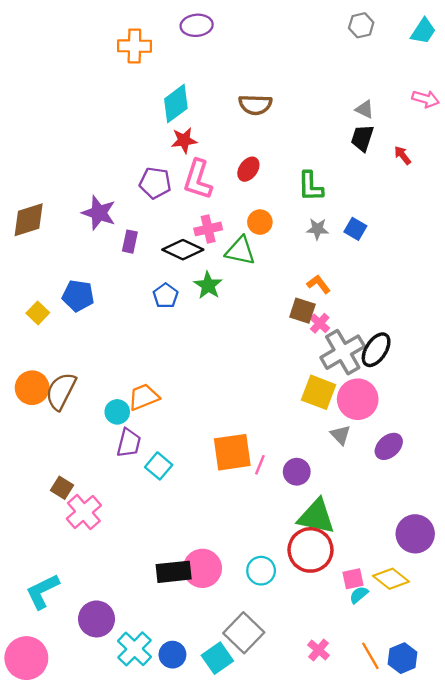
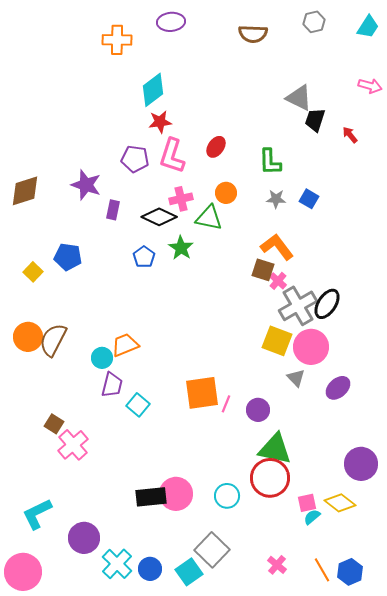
brown semicircle: (255, 105) -> (253, 34), moved
gray triangle: (365, 109) -> (299, 98), moved, size x1.6
orange L-shape: (319, 284) -> (277, 247), size x1.6

